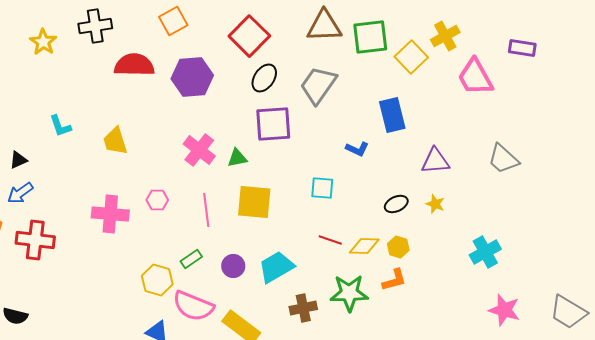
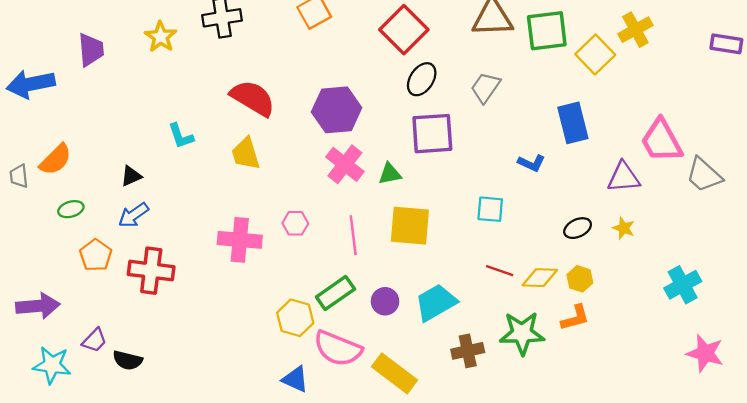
red semicircle: (134, 65) -> (253, 98), moved, turned 30
purple hexagon: (192, 77) -> (337, 110), moved
pink trapezoid: (475, 77) -> (661, 141), moved
gray trapezoid: (318, 85) -> (485, 88), size x0.7
green rectangle: (191, 259) -> (335, 293), size x1.5

